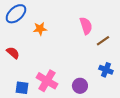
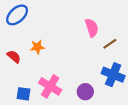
orange star: (40, 29) -> (37, 47), moved
blue cross: (106, 70) -> (113, 75), size x1.5

